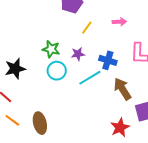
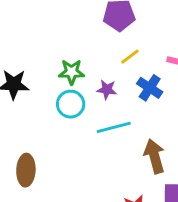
green star: (51, 49) -> (72, 72), turned -30
blue cross: (108, 60) -> (150, 88), moved

